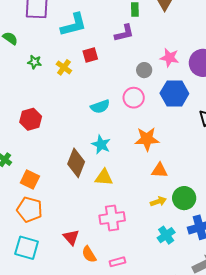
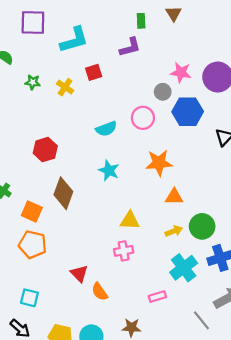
gray circle: (144, 70) -> (163, 92), moved
red hexagon: (31, 119) -> (45, 150), moved
brown diamond: (76, 163) -> (63, 193), moved
yellow triangle: (104, 177) -> (130, 221), moved
pink cross: (112, 218) -> (124, 251), size x0.7
cyan cross: (166, 235) -> (184, 268), size x1.4
cyan square: (27, 248) -> (29, 298), moved, size x0.7
pink rectangle: (117, 262) -> (157, 297), moved

